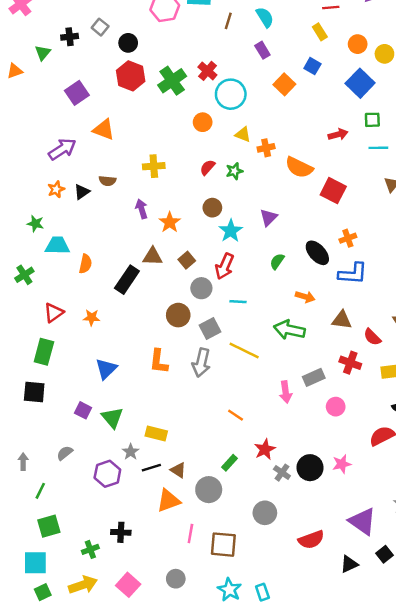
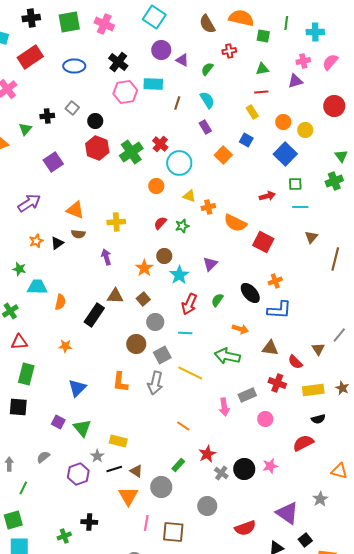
orange triangle: (104, 130) -> (75, 210), moved
purple arrow: (62, 149) -> (29, 203), moved
orange star: (170, 222) -> (144, 268), moved
red arrow: (225, 266) -> (189, 304), moved
red triangle: (54, 313) -> (19, 342), moved, turned 30
orange triangle: (168, 501) -> (128, 496), turned -40
green square: (49, 526) -> (13, 520), moved

